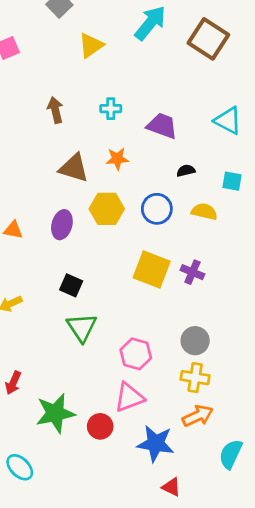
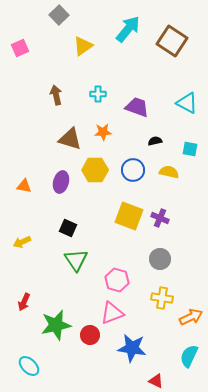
gray circle: (195, 341) -> (160, 259), moved
orange arrow: (198, 416) -> (191, 317), moved
red triangle: (171, 487) -> (156, 381), moved

